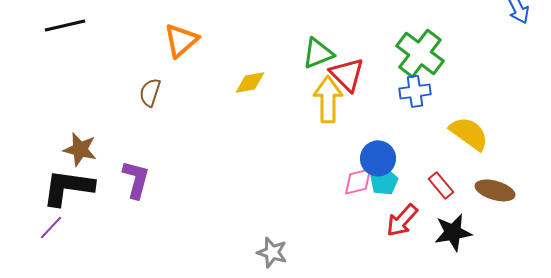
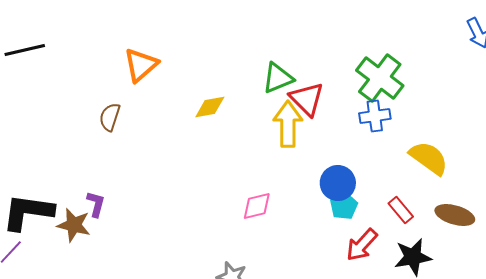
brown star: (80, 149) -> (74, 225), moved
purple L-shape: (136, 179) -> (96, 204), size x0.7
pink diamond: (358, 181) -> (257, 206), moved

